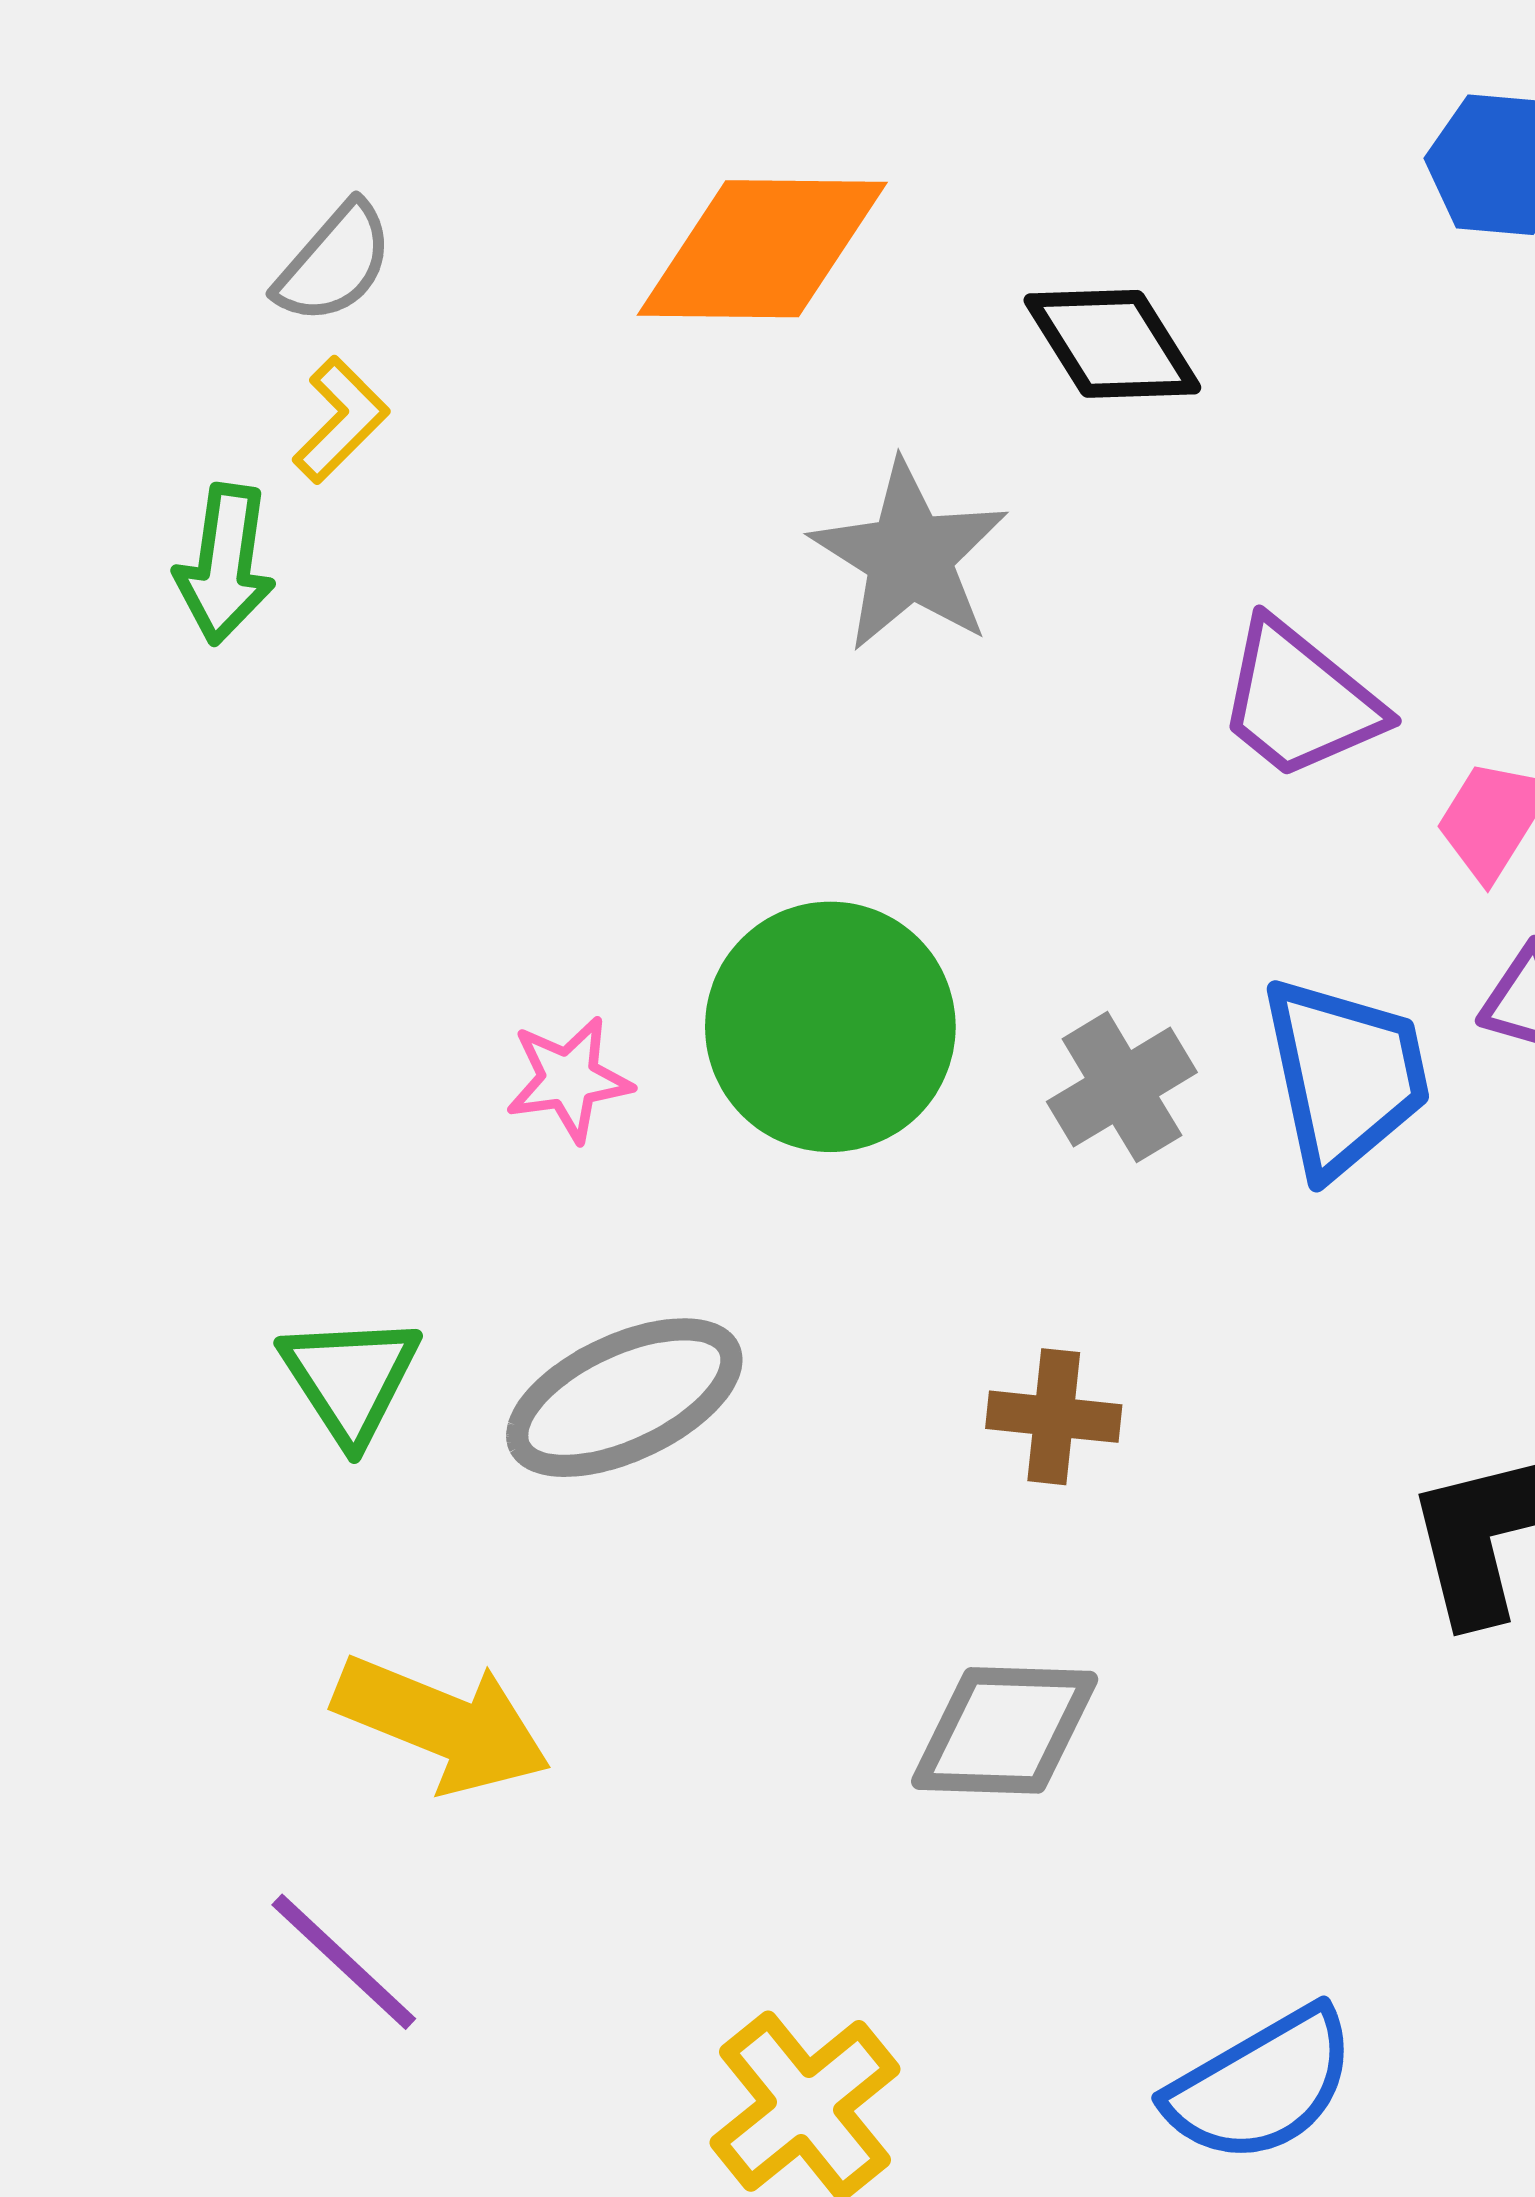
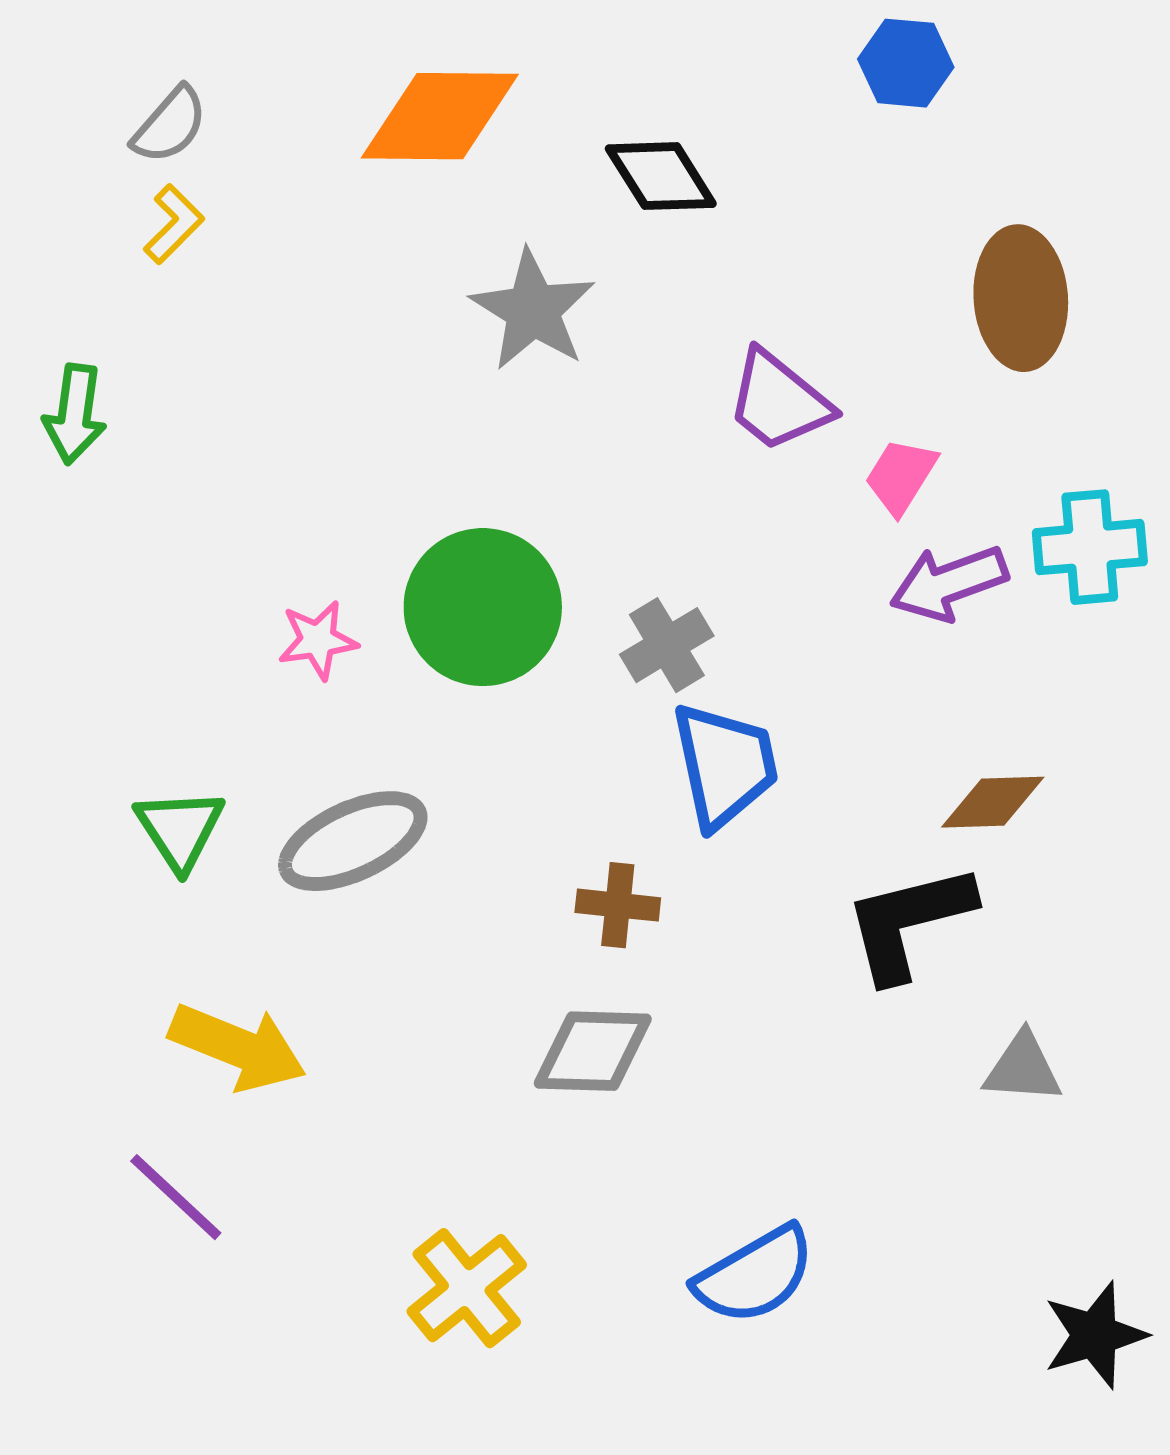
green arrow: (225, 564) -> (75, 414), moved
blue trapezoid: (1345, 1076) -> (725, 765), moved
brown cross: (1054, 1417) -> (618, 905), moved

